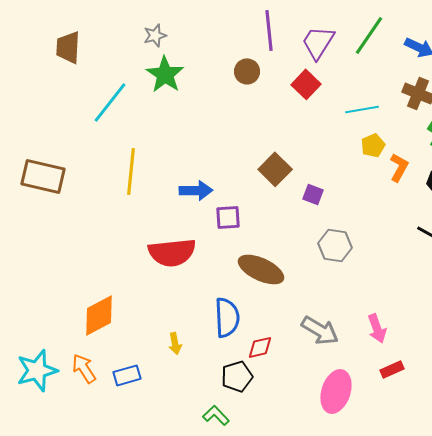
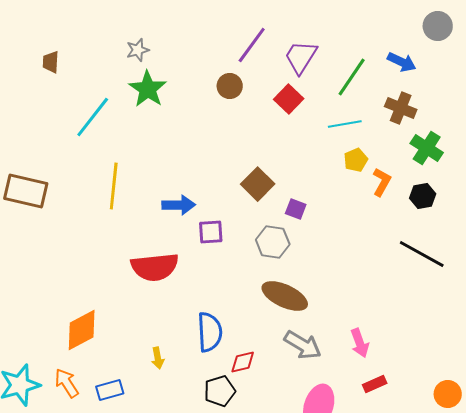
purple line: (269, 30) -> (252, 45), turned 42
green line: (369, 35) -> (352, 77), moved
brown trapezoid: (68, 47) -> (51, 62), size x0.7
gray hexagon: (335, 245) -> (273, 242), moved
brown ellipse: (261, 269) -> (285, 296), moved

